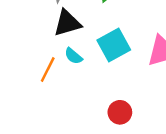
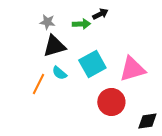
red circle: (120, 112) -> (111, 102), moved, size x1.4

